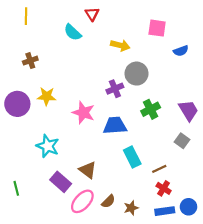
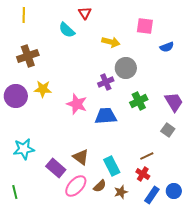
brown cross: (30, 61) -> (28, 56), size x1.5
cyan star: (48, 146) -> (24, 149), moved, turned -30
cyan rectangle: (132, 157) -> (112, 166), moved
green line: (16, 188) -> (15, 192), moved
red cross: (164, 188) -> (143, 174), moved
blue rectangle: (165, 211) -> (152, 195), turned -48

